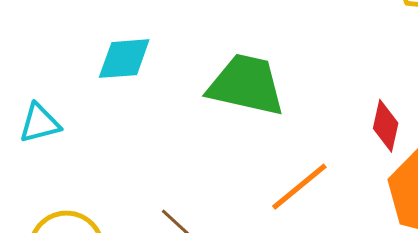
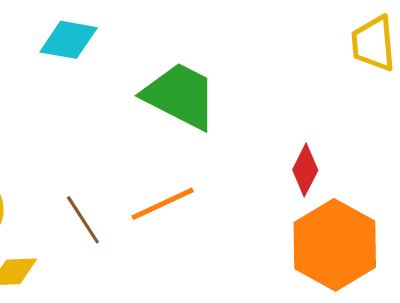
orange line: (299, 187) -> (163, 204), moved

